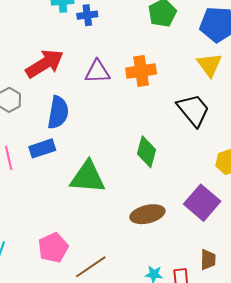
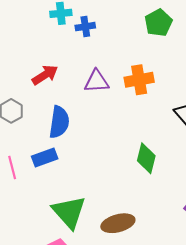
red arrow: (45, 64) -> (45, 75), size x0.7
green triangle: (88, 177) -> (69, 212), moved, turned 45
brown ellipse: (147, 214) -> (118, 223), moved

